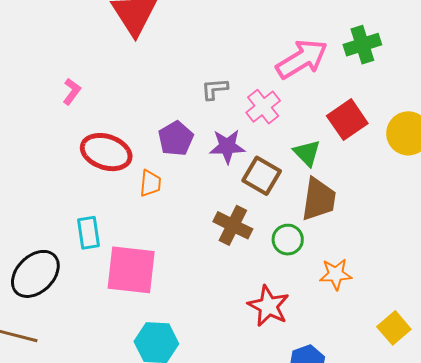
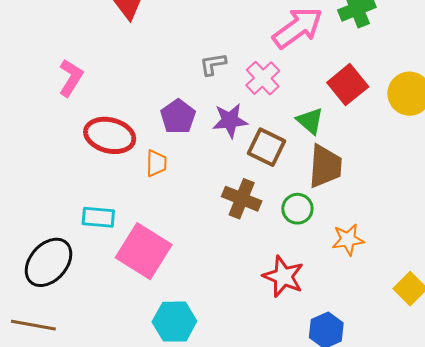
pink L-shape: (72, 92) -> (71, 78), size x1.4
cyan rectangle: (88, 233) -> (98, 217), turned -72
pink square: (131, 270) -> (144, 251), turned 30

